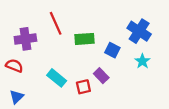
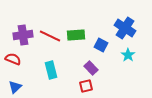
red line: (56, 23) -> (50, 36), moved, turned -40
cyan rectangle: (57, 78) -> (51, 70), turned 36
red square: (83, 87) -> (86, 86), moved

